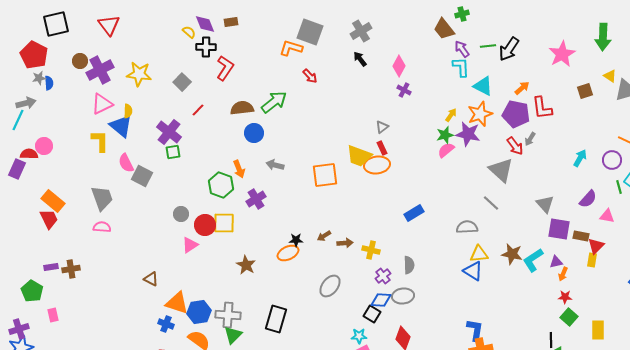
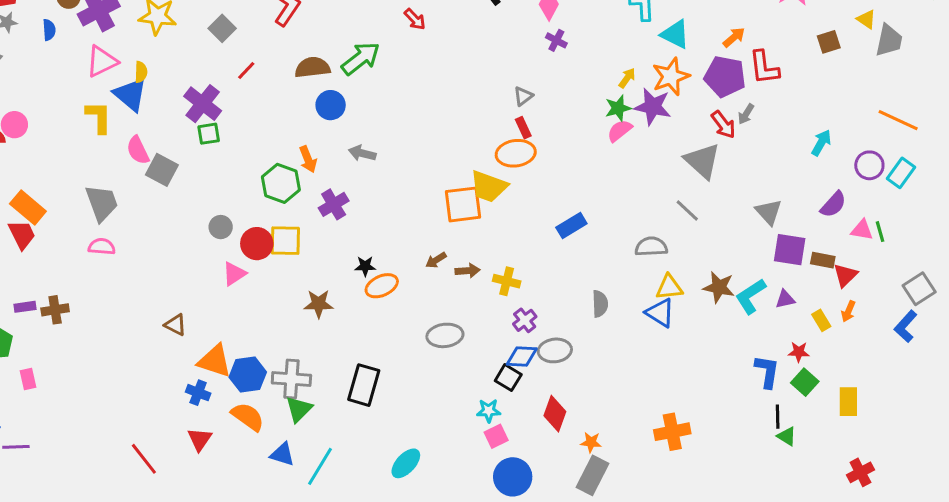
blue semicircle: (49, 83) -> (49, 30), moved
yellow trapezoid: (359, 156) -> (489, 186), moved
purple circle: (612, 160) -> (869, 165), moved
orange square: (325, 175) -> (463, 204), moved
green line: (619, 187) -> (880, 232), moved
black star: (296, 240) -> (365, 266), moved
yellow rectangle: (592, 260) -> (821, 320), moved, turned -40
brown star: (246, 265) -> (319, 304), turned -30
gray semicircle: (409, 265) -> (600, 304), moved
orange arrow: (563, 274) -> (848, 311), moved
gray ellipse: (330, 286) -> (445, 335), turned 45
blue L-shape: (475, 330) -> (767, 372), moved

